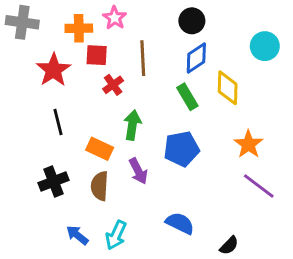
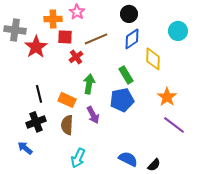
gray cross: (22, 22) -> (15, 30), moved
brown line: (143, 58) -> (96, 39), turned 70
green rectangle: (187, 97) -> (126, 75), moved
black line: (58, 122) -> (39, 94), moved
blue semicircle: (180, 223) -> (128, 159), moved
blue arrow: (77, 235) -> (25, 148), moved

